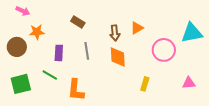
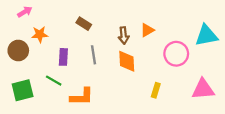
pink arrow: (23, 11) -> (25, 12), turned -56
pink triangle: (189, 83) -> (203, 89), size x1.6
orange L-shape: (76, 90) -> (82, 97), turned -95

